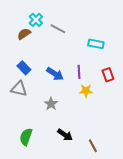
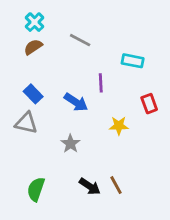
cyan cross: (36, 20) -> (35, 22), moved
purple line: (79, 72) -> (101, 83), moved
brown line: (93, 146) -> (116, 185), moved

